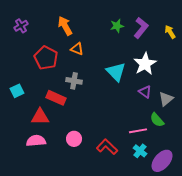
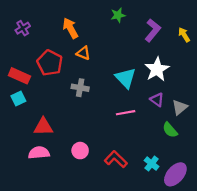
green star: (117, 26) -> (118, 15), moved
red rectangle: (56, 98) -> (19, 76), moved
pink line: (138, 131) -> (126, 113), moved

